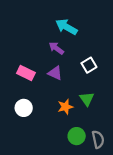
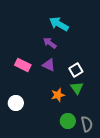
white square: (89, 65) -> (76, 70), moved
white circle: (24, 108) -> (16, 103), moved

